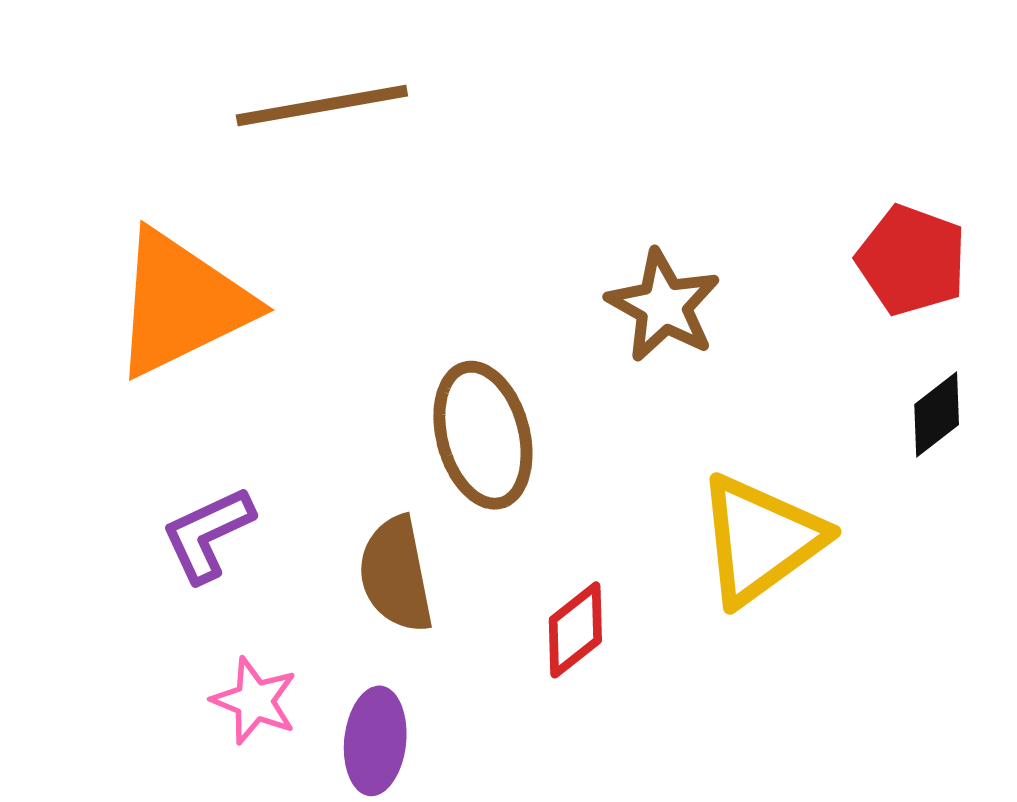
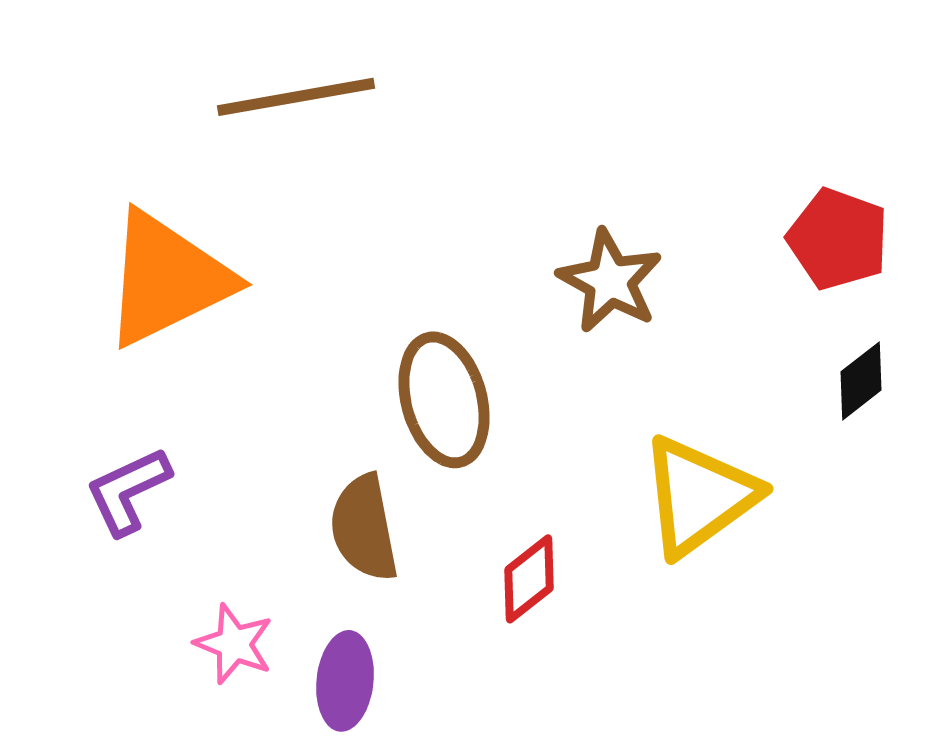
purple L-shape: (208, 534) -> (128, 491), moved

